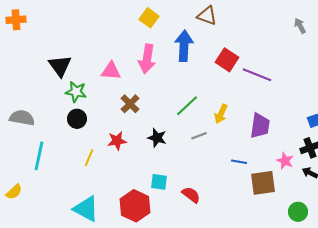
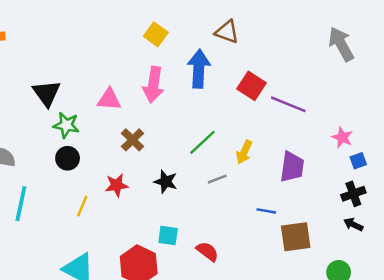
gray arrow: (300, 26) -> (341, 44), size x1.8
pink star: (285, 161) -> (342, 137), moved

